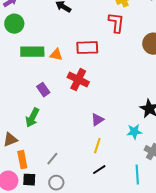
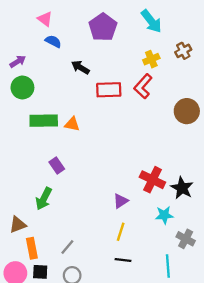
red L-shape: (116, 23) -> (143, 86), turned -145
red rectangle: (87, 48) -> (109, 90), moved
red cross: (78, 80) -> (152, 180), moved
black line: (99, 170) -> (123, 260), turned 40

